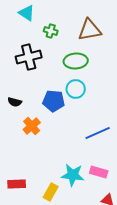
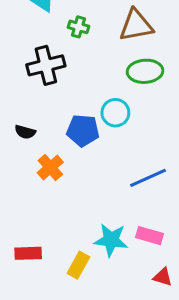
green ellipse: (76, 61) -> (145, 71), moved

